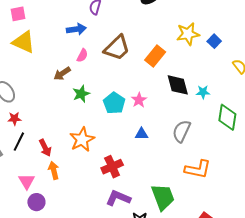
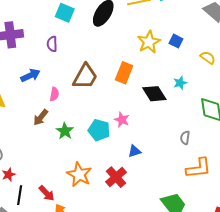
blue arrow: (76, 29) -> (30, 75), moved
cyan star: (203, 92) -> (180, 83), moved
gray semicircle: (182, 131) -> (185, 138), moved, size x0.6
red cross: (112, 167) -> (116, 177), moved

